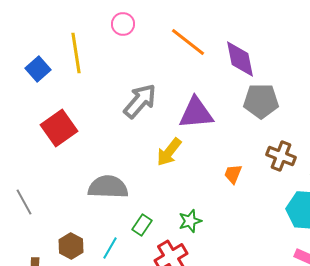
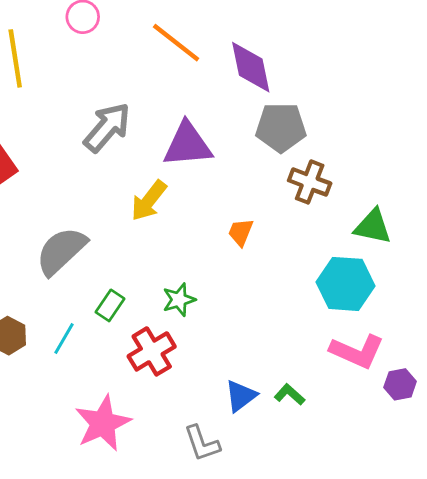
brown cross: (281, 156) -> (310, 182), moved
gray semicircle: (108, 187) -> (61, 251), turned -45

